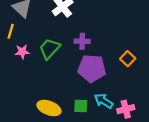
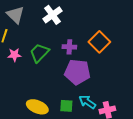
orange square: (128, 59) -> (99, 42), moved, size x1.5

